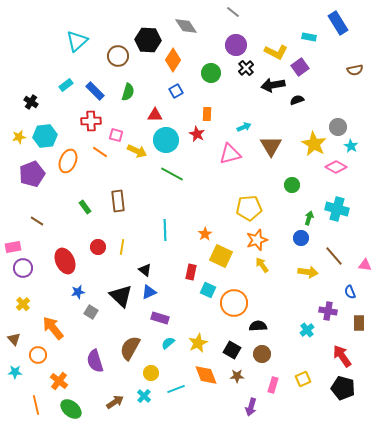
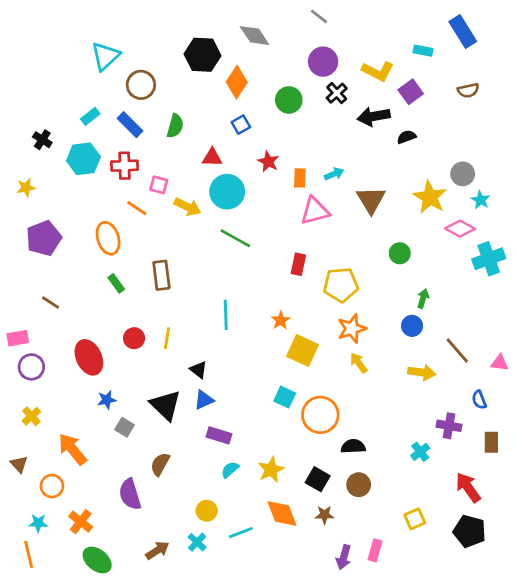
brown circle: (118, 56) -> (141, 85), moved
brown semicircle: (355, 70) -> (468, 90), moved
orange rectangle: (207, 114) -> (300, 178), moved
red star: (197, 134) -> (268, 162), moved
cyan hexagon: (45, 136) -> (83, 159), moved
orange ellipse: (68, 161) -> (108, 238), moved, turned -40
cyan cross: (337, 209) -> (489, 259), moved, turned -35
red rectangle: (191, 272) -> (298, 264), moved
brown semicircle: (130, 348) -> (160, 464), moved, size x0.7
cyan star: (15, 372) -> (38, 523), moved
pink rectangle: (273, 385) -> (375, 550), moved
orange line: (36, 405) -> (29, 555), moved

